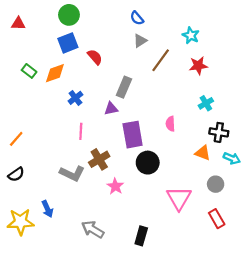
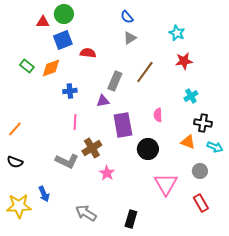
red triangle: (18, 24) -> (43, 22), moved
red semicircle: (95, 57) -> (88, 53), turned -42
brown line: (161, 60) -> (145, 72), moved
blue cross: (75, 98) -> (70, 91), turned 32
black circle: (148, 163) -> (148, 149), moved
black semicircle: (16, 174) -> (15, 162), turned 56

